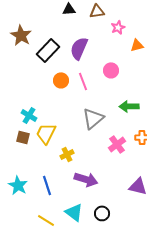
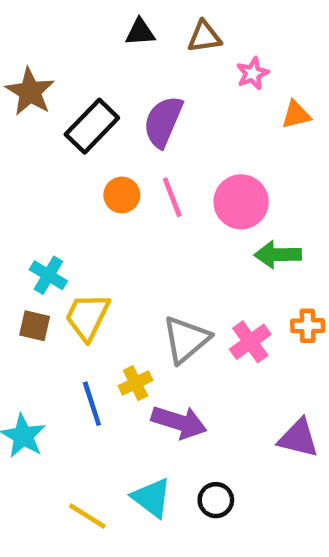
pink circle: (111, 70) -> (241, 202), moved, size x1.5
gray triangle: (93, 118) -> (186, 339), moved
yellow cross: (67, 154) -> (136, 383), moved
blue line: (47, 185) -> (92, 404), moved

